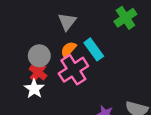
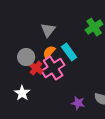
red cross: (38, 72) -> (36, 68), moved
white star: (34, 89) -> (22, 93), moved

